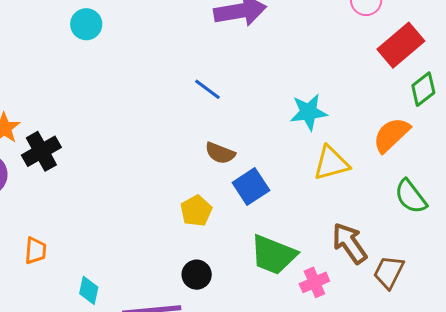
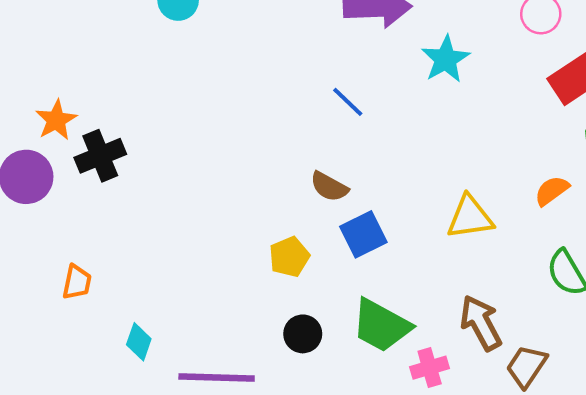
blue line: (207, 89) -> (348, 102), moved
cyan star: (309, 112) -> (446, 59), moved, turned -30
orange semicircle: (391, 135) -> (552, 191), size x0.7
black circle: (197, 275) -> (303, 334), moved

